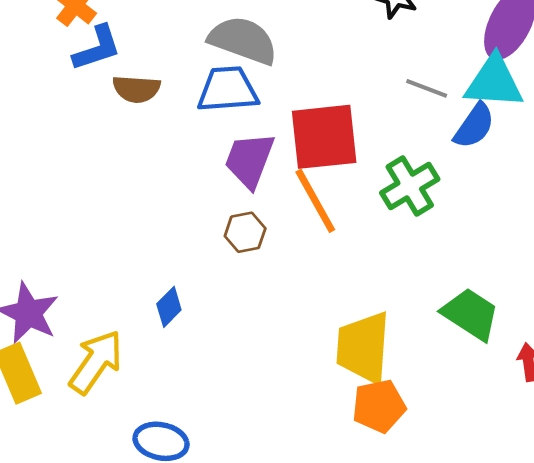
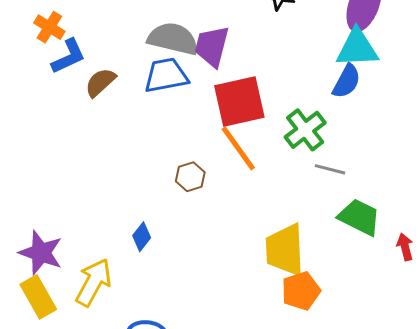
gray line: (427, 88) -> (330, 169), moved
brown semicircle: (136, 89) -> (100, 82), turned 140
purple trapezoid: (249, 160) -> (212, 46), moved

